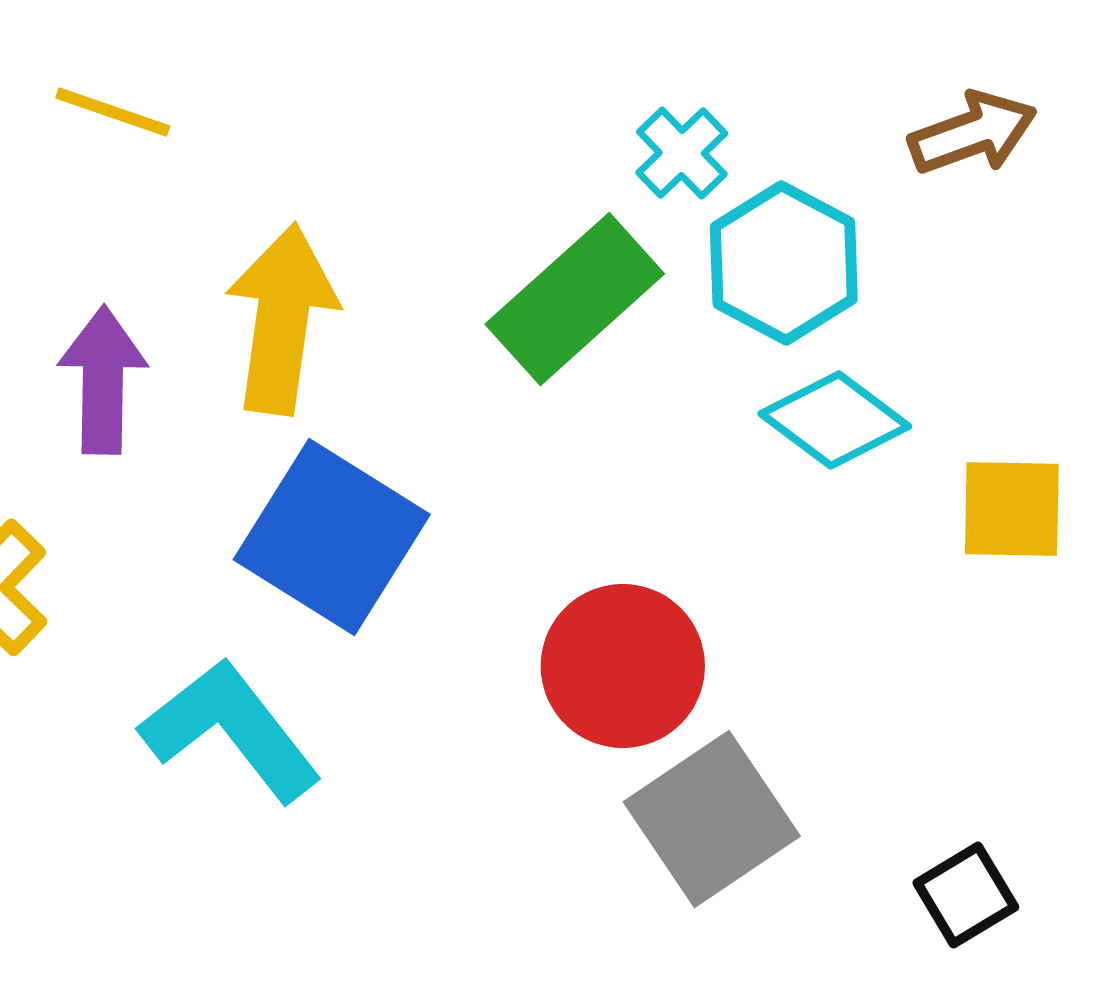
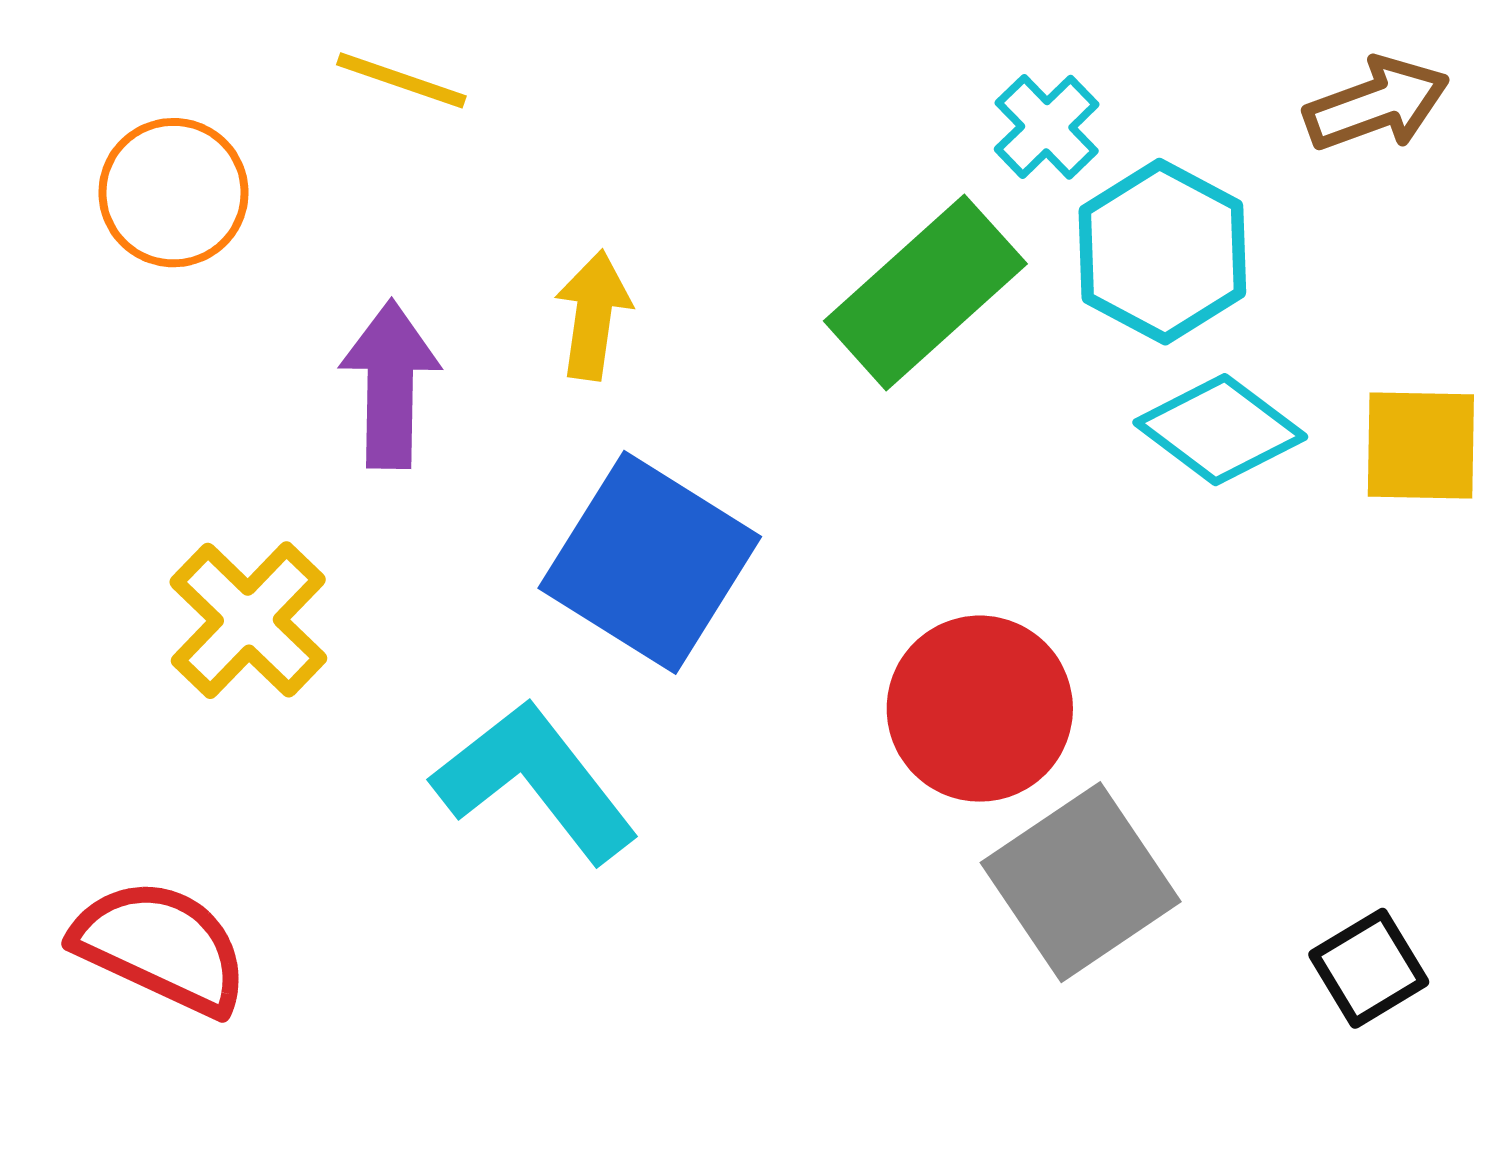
yellow arrow: (282, 319) -> (593, 315), size x0.6
yellow square: (1012, 509) -> (1421, 445), moved

